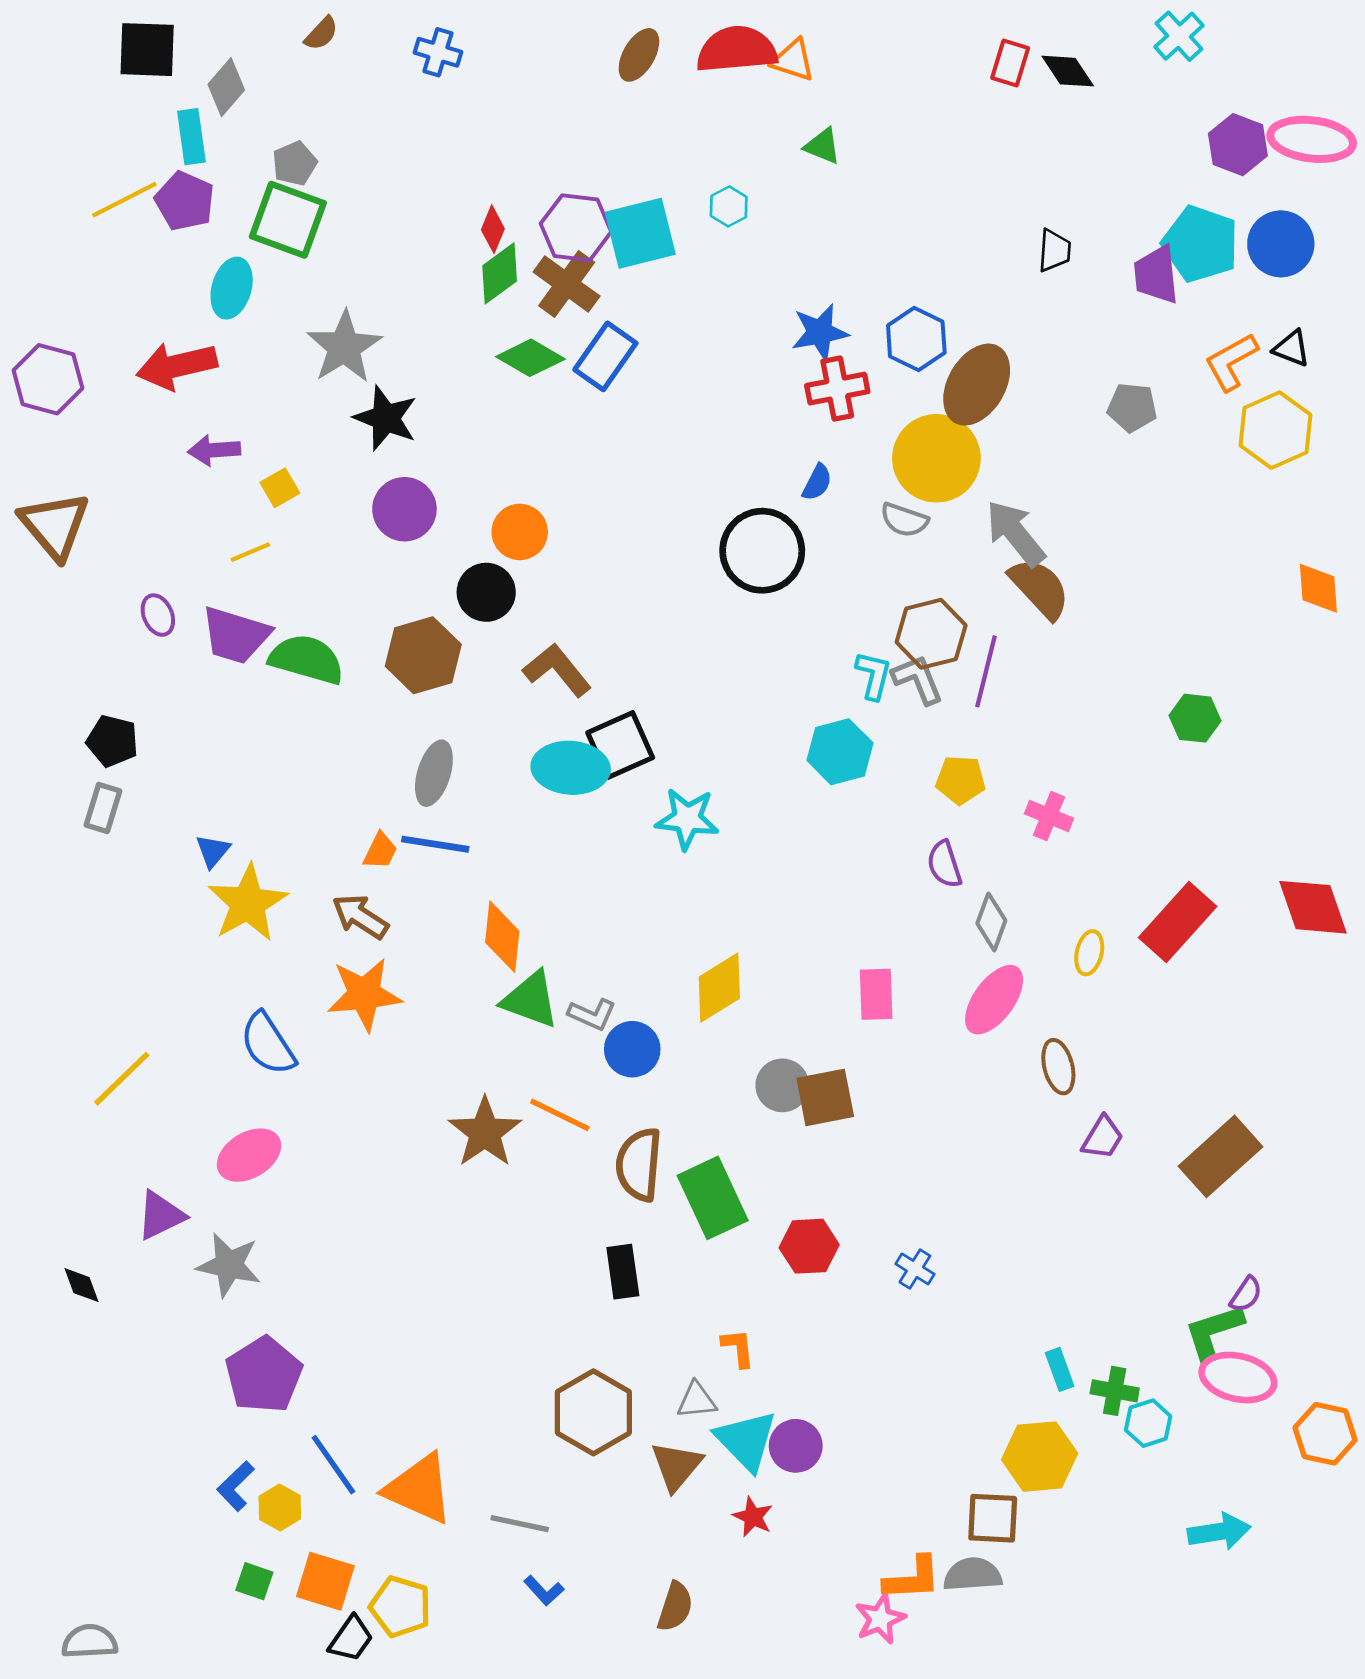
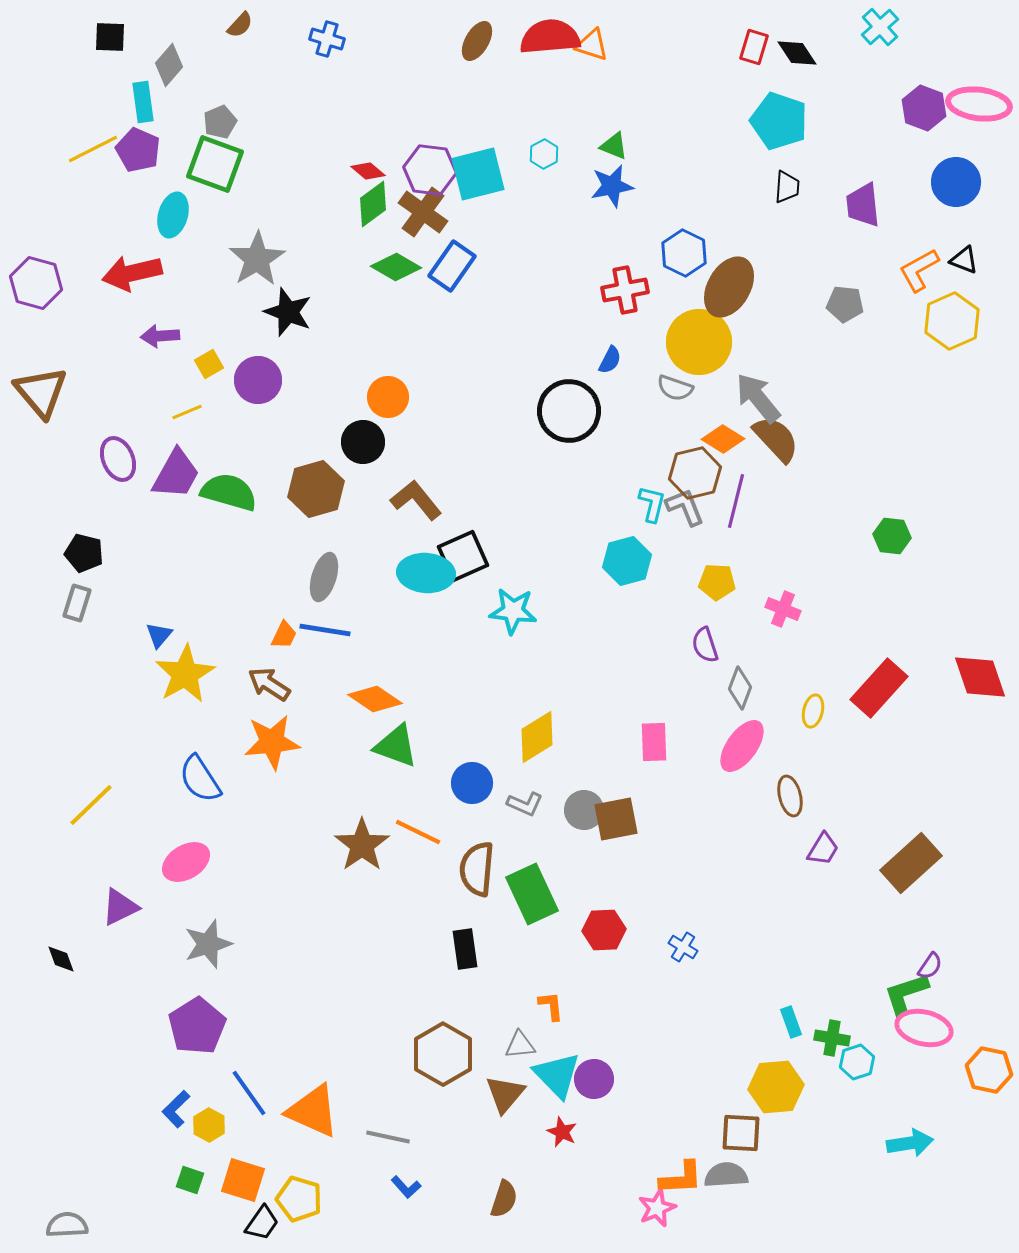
black square: (147, 50) -> (110, 37), size x0.7
green triangle: (823, 146) -> (614, 146), moved
red diamond: (493, 229) -> (368, 171), turned -72
cyan pentagon: (1200, 244) -> (779, 121), moved
blue star: (820, 332) -> (612, 186), moved
purple circle: (404, 509) -> (258, 380), moved
orange diamond: (1318, 588) -> (723, 439), moved, turned -54
purple ellipse: (158, 615) -> (118, 459), size x1.4
purple trapezoid: (236, 635) -> (176, 474), turned -78
orange diamond: (502, 937) -> (375, 699), turned -62
gray L-shape: (592, 1014) -> (525, 804), moved
gray star: (229, 1265) -> (208, 944), moved, turned -30

